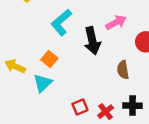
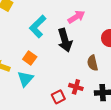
pink arrow: (116, 22) -> (76, 17), moved
red cross: (106, 112) -> (76, 87), moved, turned -32

